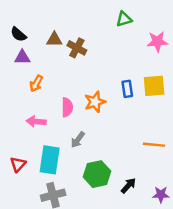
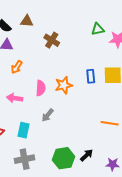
green triangle: (124, 19) -> (98, 29), moved
brown triangle: (54, 39) -> (27, 21), moved
cyan rectangle: (50, 160) -> (24, 130), size x0.7
green hexagon: (97, 174) -> (64, 158), moved

